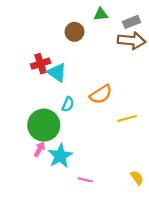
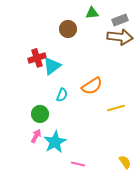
cyan triangle: (57, 72) -> (52, 66), turned 48
green circle: (44, 125) -> (40, 114), size x0.6

